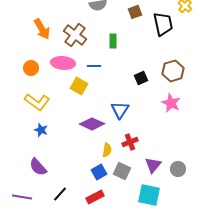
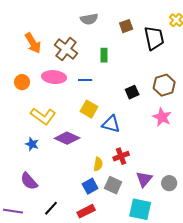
yellow square: (79, 86) -> (89, 109), moved
yellow L-shape: (37, 102) -> (43, 116), moved
blue triangle: (120, 110) -> (111, 124), turned -48
purple diamond: (92, 124) -> (67, 138), moved

